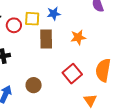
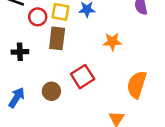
brown rectangle: (46, 39) -> (57, 38), moved
red square: (72, 74) -> (83, 77), moved

